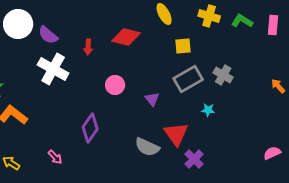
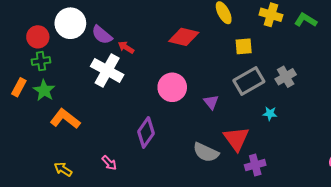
red arrow: (88, 47) -> (126, 47), moved, turned 119
gray cross: (223, 75) -> (286, 77), turned 30
pink circle: (115, 85) -> (172, 87), size x1.4
purple cross: (194, 159) -> (255, 165), turned 30

